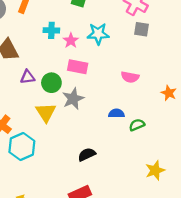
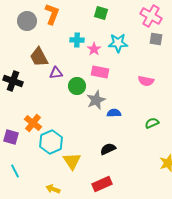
purple triangle: (28, 77) -> (56, 73), moved
yellow triangle: (46, 112) -> (72, 161), moved
blue semicircle: (116, 113) -> (114, 113), moved

